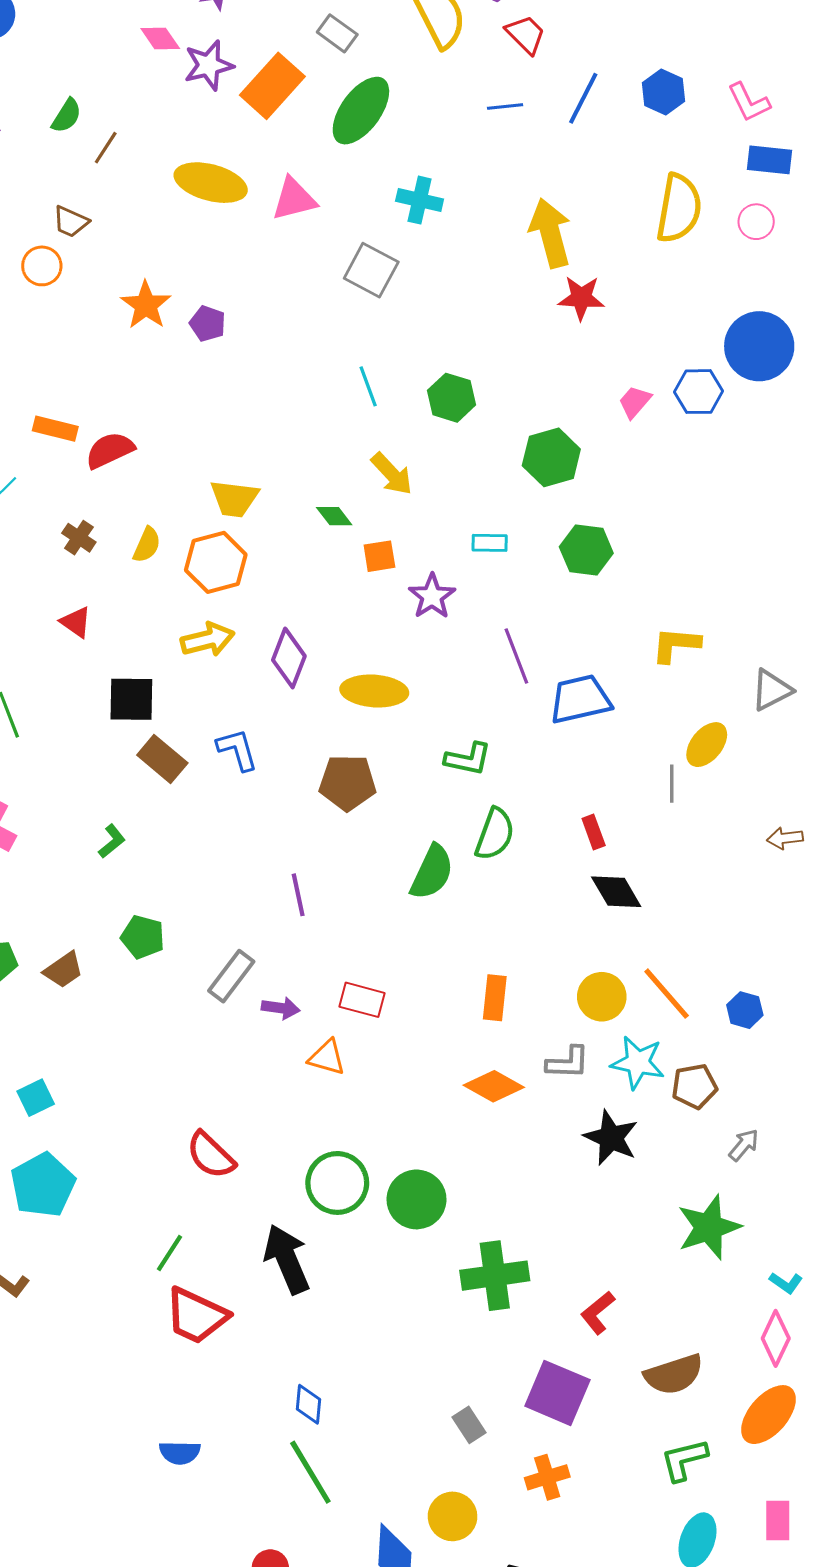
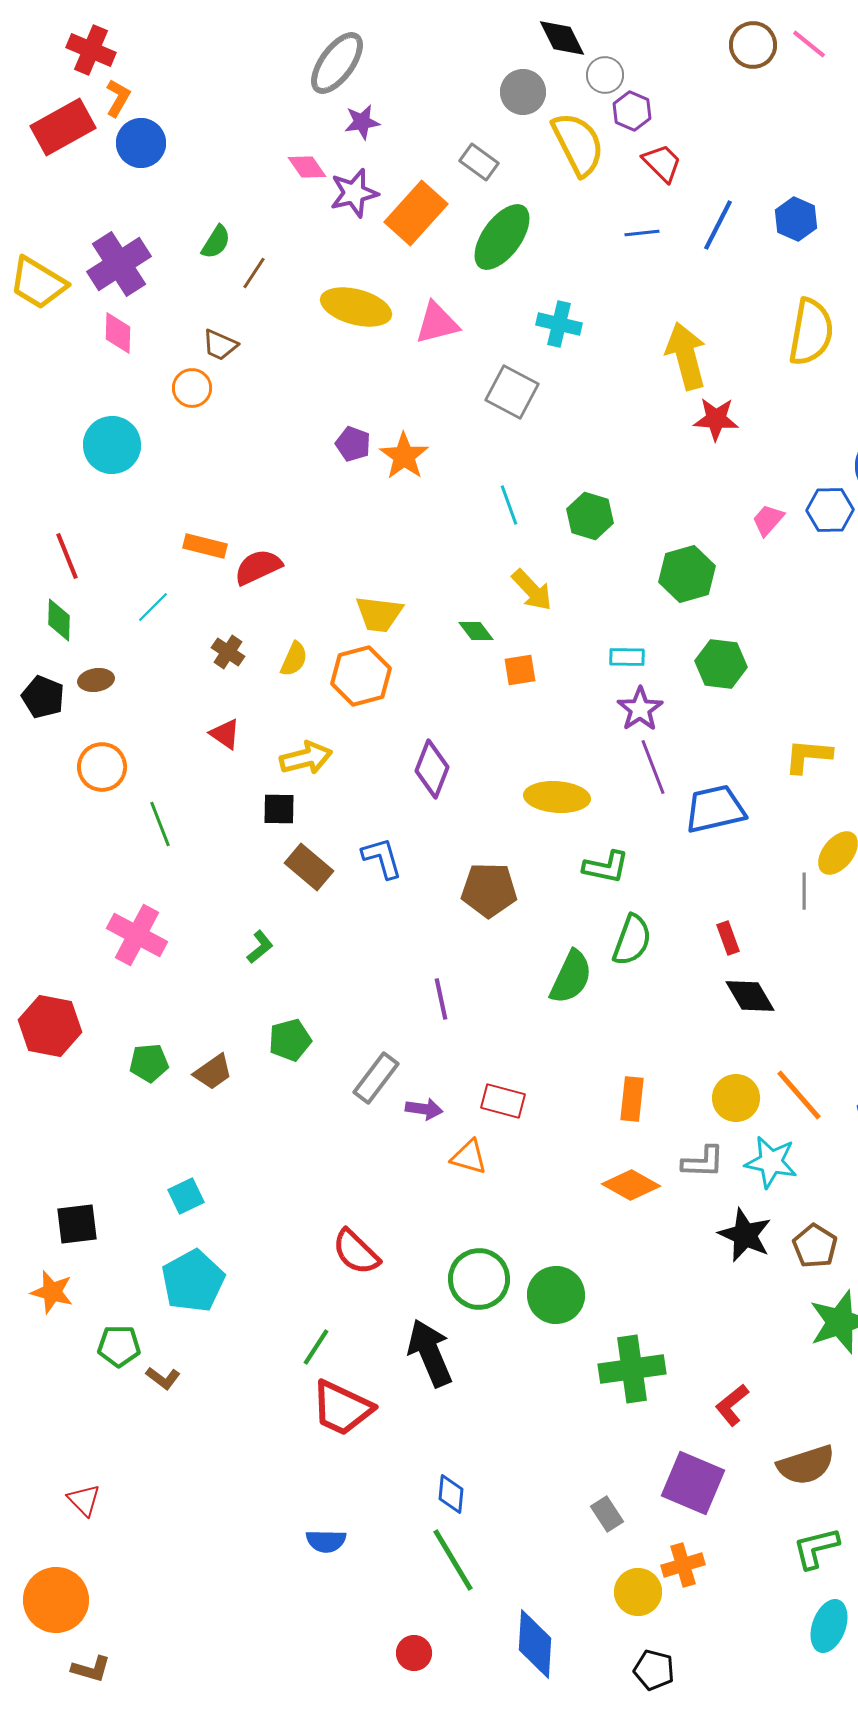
orange star: (146, 305) -> (404, 456), moved
purple star: (432, 596) -> (640, 709), moved
yellow arrow: (208, 640) -> (306, 758), moved
yellow ellipse: (374, 691) -> (557, 797), moved
black square: (131, 699) -> (279, 809), size x0.7
green pentagon: (143, 937) -> (290, 1040), turned -30
brown pentagon: (694, 1086) -> (815, 1246), moved, turned -30
yellow circle: (453, 1516) -> (638, 1592), moved

